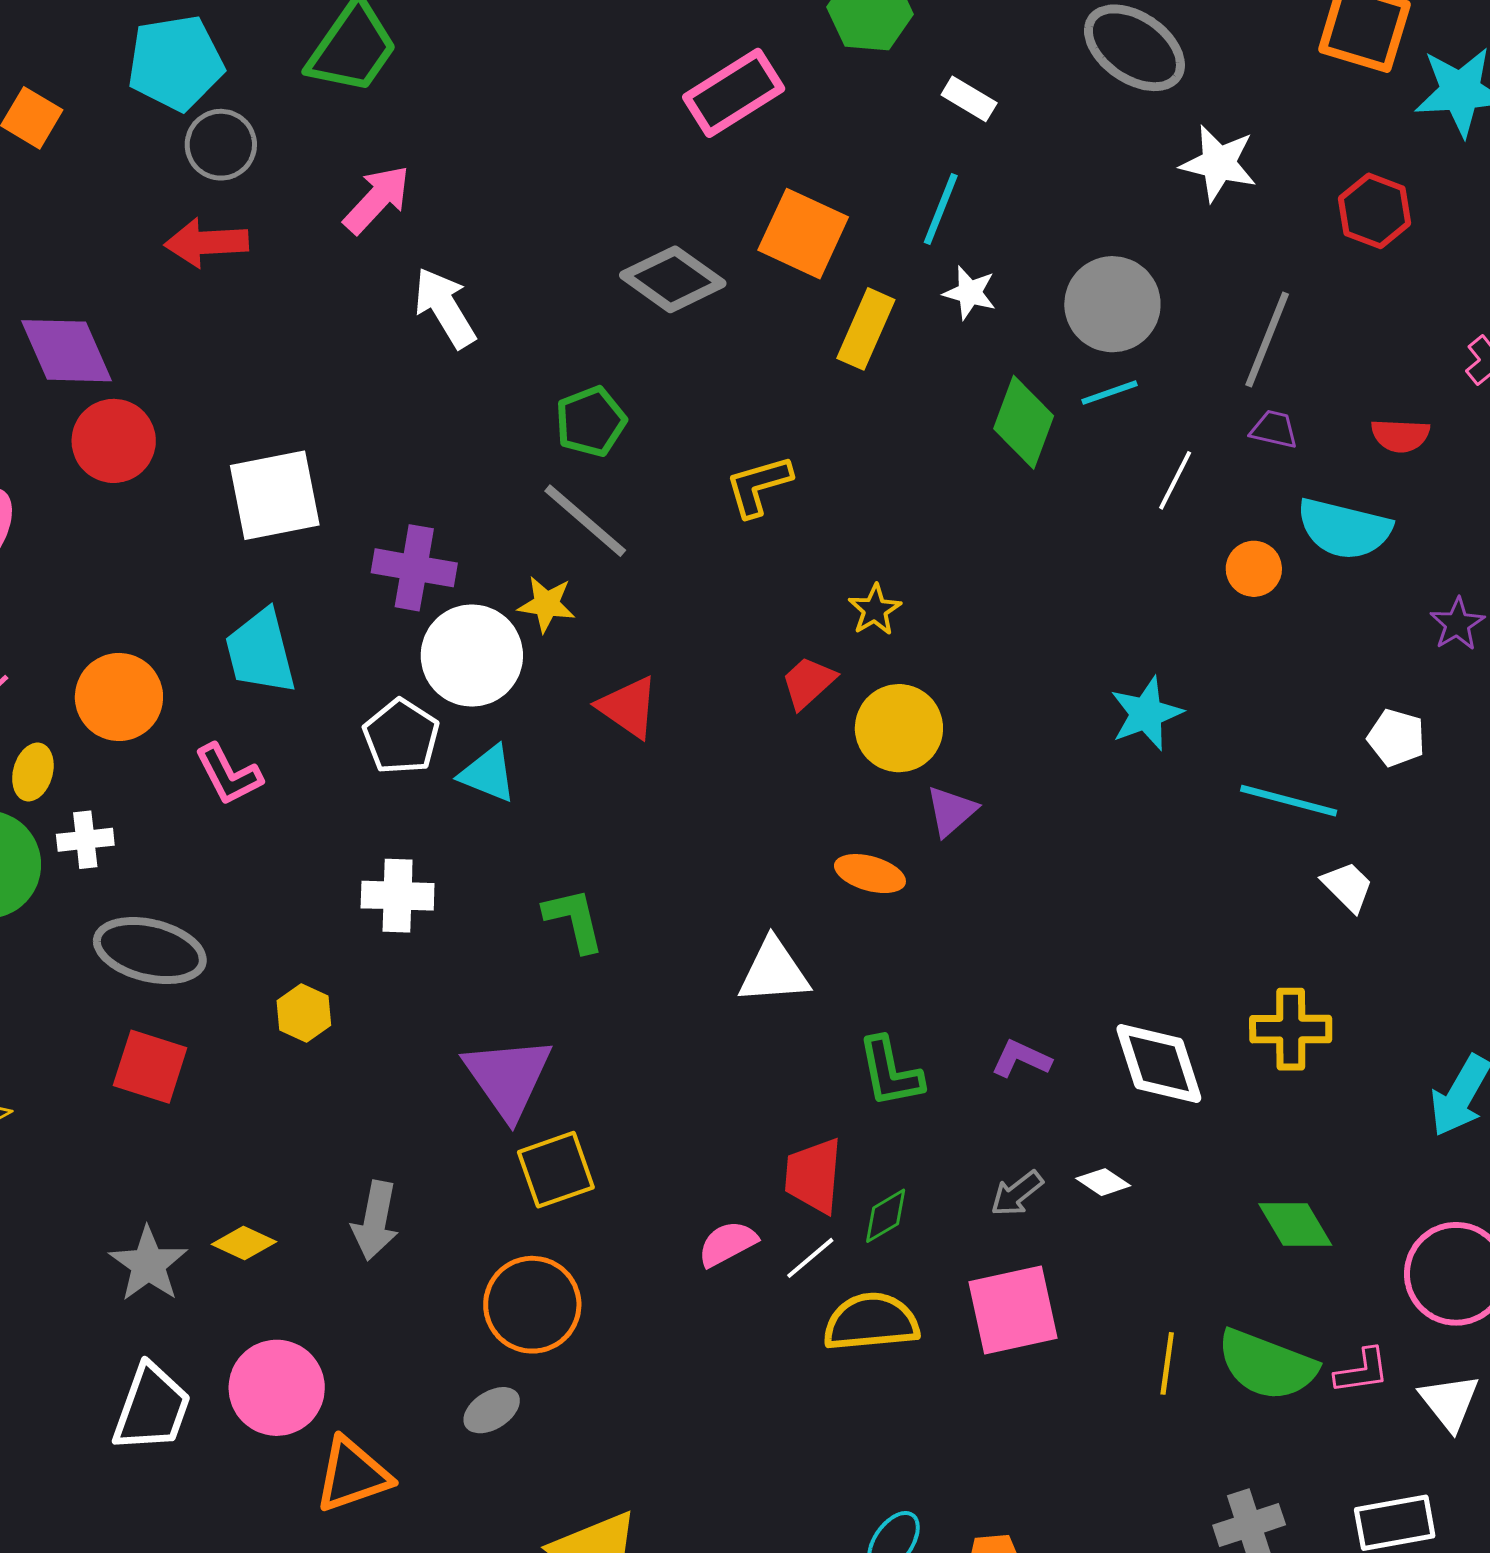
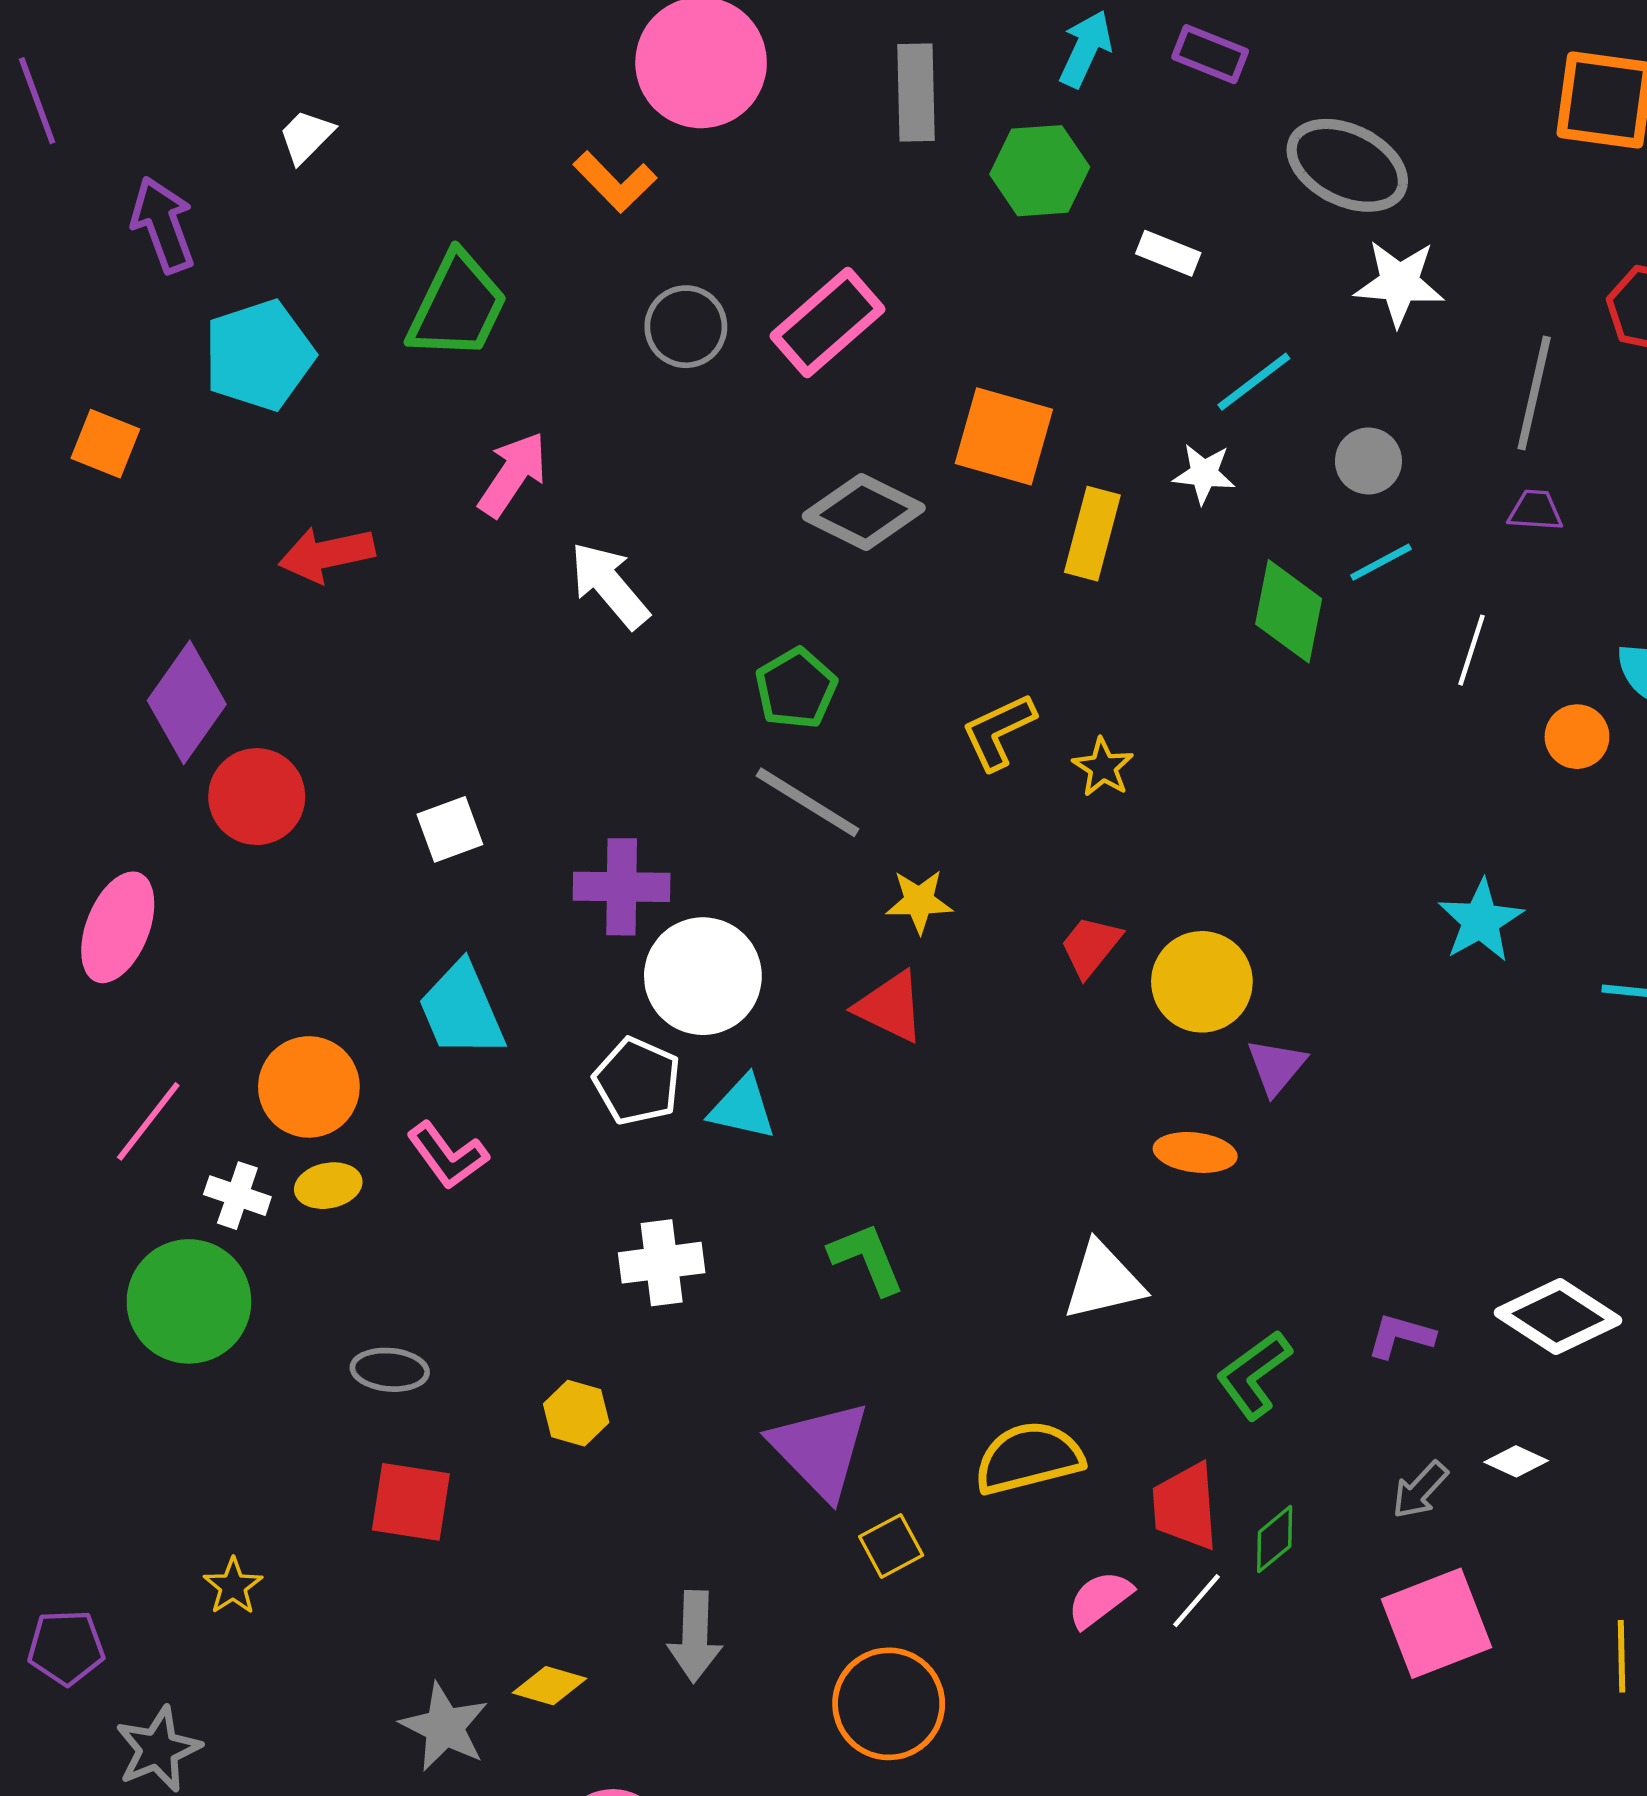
pink rectangle: (734, 93) -> (827, 323), moved
gray circle: (221, 145) -> (686, 327), moved
white star: (1219, 163) -> (1399, 283), moved
cyan line: (941, 209) -> (1254, 382), moved, turned 40
gray circle: (1112, 304) -> (1368, 461), size x0.6
gray line: (1267, 340) -> (1534, 393), moved
purple diamond: (66, 351) -> (187, 702), turned 68
purple trapezoid: (1274, 429) -> (1535, 511), moved
white square: (275, 495) -> (450, 829), size x0.6
yellow star: (547, 604) -> (919, 901), moved
yellow star: (875, 610) -> (1103, 767), moved
yellow ellipse: (33, 772) -> (328, 1186), moved, turned 72
white cross: (85, 840) -> (237, 1196), moved, turned 34
gray ellipse: (150, 951) -> (390, 1370), size x0.6
white diamond: (1159, 1064) -> (1558, 1317), turned -30
green L-shape: (890, 1072) -> (1254, 1375), turned 74
yellow square: (556, 1170) -> (891, 1546), size x0.7
yellow semicircle: (871, 1322) -> (1029, 1458), moved

